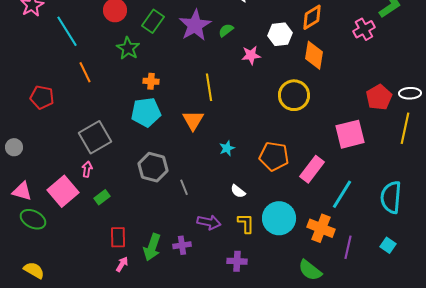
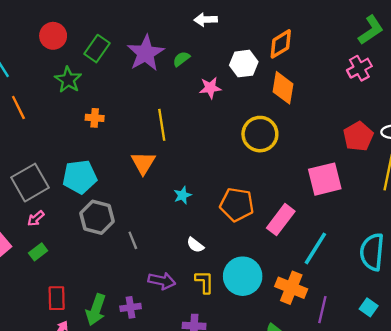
pink cross: (364, 29) -> (359, 68), moved
cyan pentagon: (146, 112) -> (80, 177), moved
pink arrow: (87, 169) -> (36, 218), moved, turned -140

